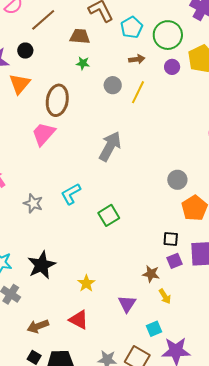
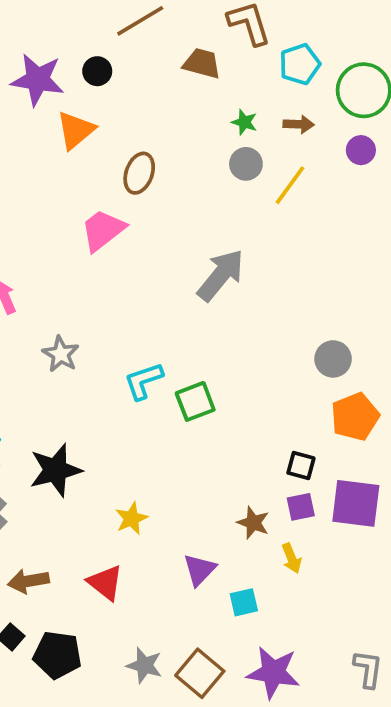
green star: (83, 63) -> (244, 122), moved
brown ellipse: (57, 100) -> (139, 173), size x0.7
cyan L-shape: (71, 194) -> (144, 381), moved
yellow arrow: (165, 296) -> (292, 558), moved
cyan square: (154, 329) -> (244, 602), moved

